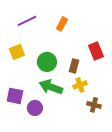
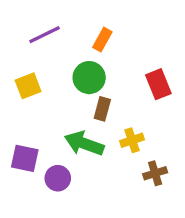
green circle: (47, 62) -> (89, 78), moved
brown rectangle: (74, 66) -> (102, 109), moved
brown cross: (94, 105) -> (155, 173), turned -32

